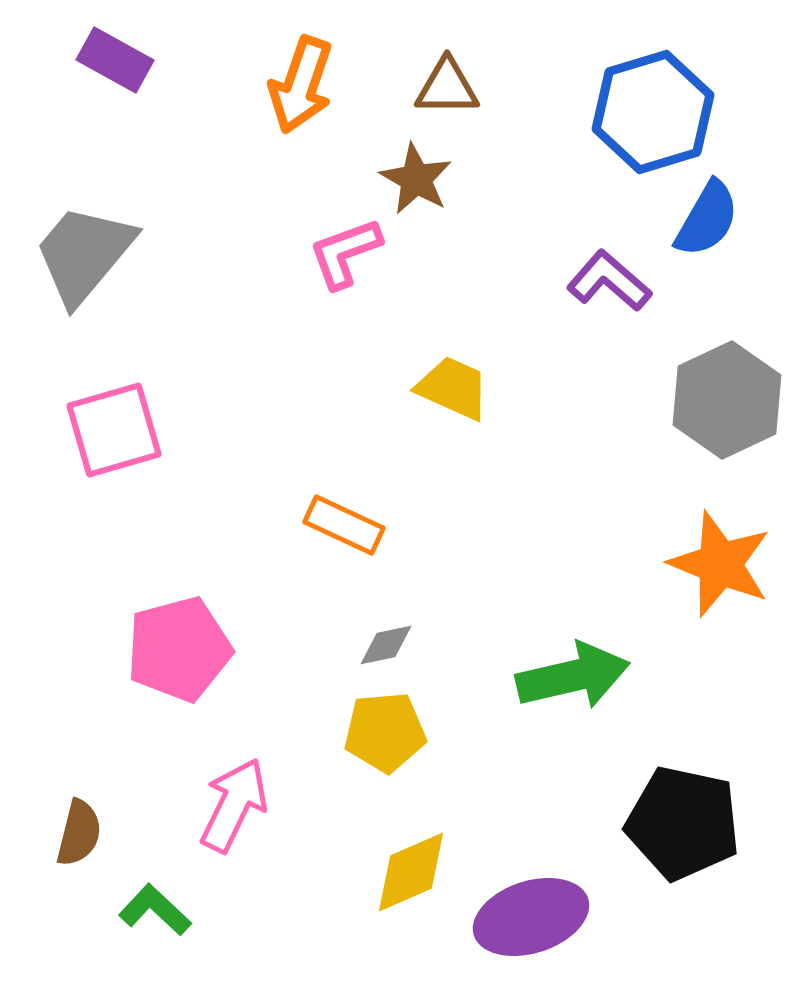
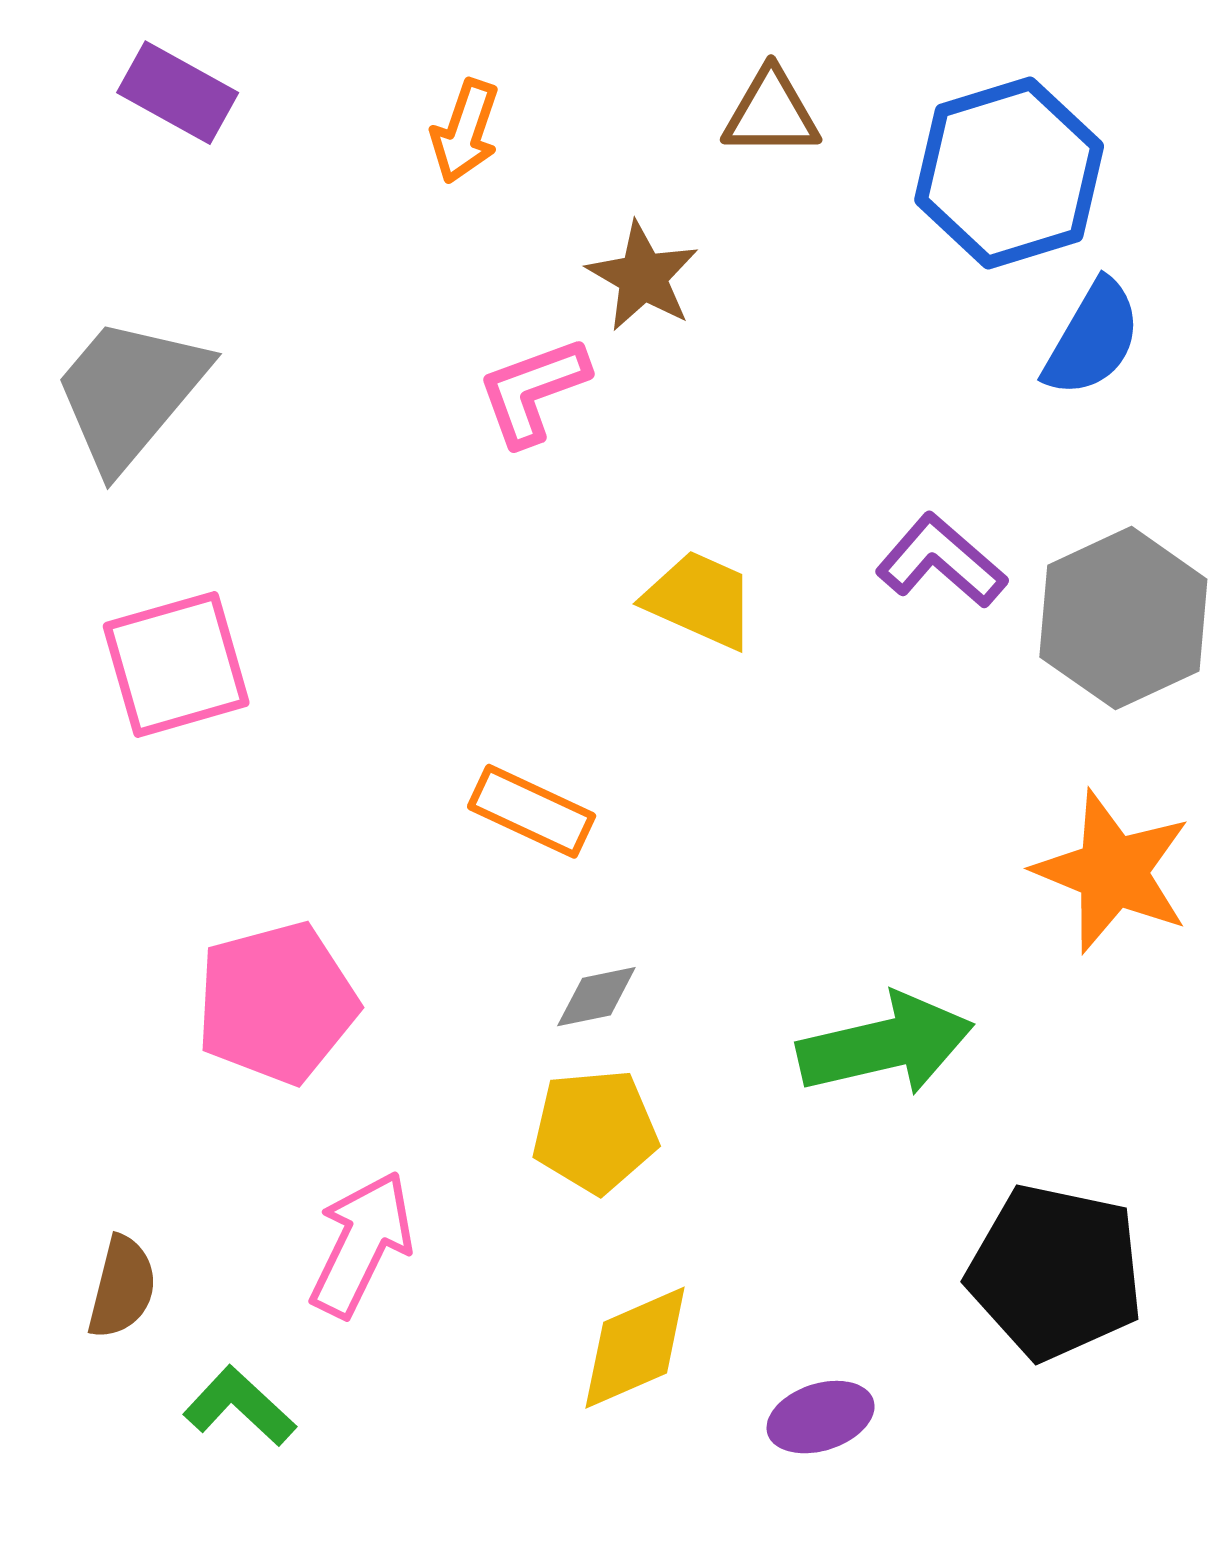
orange arrow: (301, 85) -> (465, 131), size x0.7
brown triangle: (447, 87) -> (771, 113), moved
purple L-shape: (609, 281) -> (941, 561), moved
purple ellipse: (531, 917) -> (821, 1417), size x0.6

